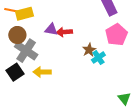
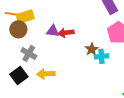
brown circle: (17, 35) -> (18, 29), moved
gray cross: (26, 51) -> (29, 53), size x0.7
cyan cross: (98, 57) -> (101, 56), turned 32

